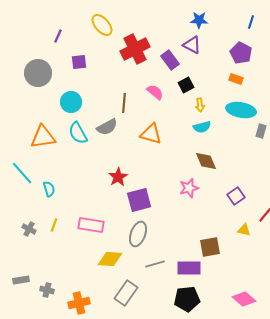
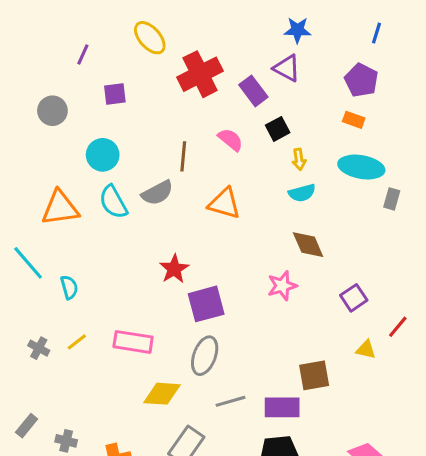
gray circle: (38, 73) -> (52, 111), size x0.7
yellow line: (54, 225) -> (77, 342), turned 32
gray rectangle: (21, 280) -> (27, 426), turned -42

